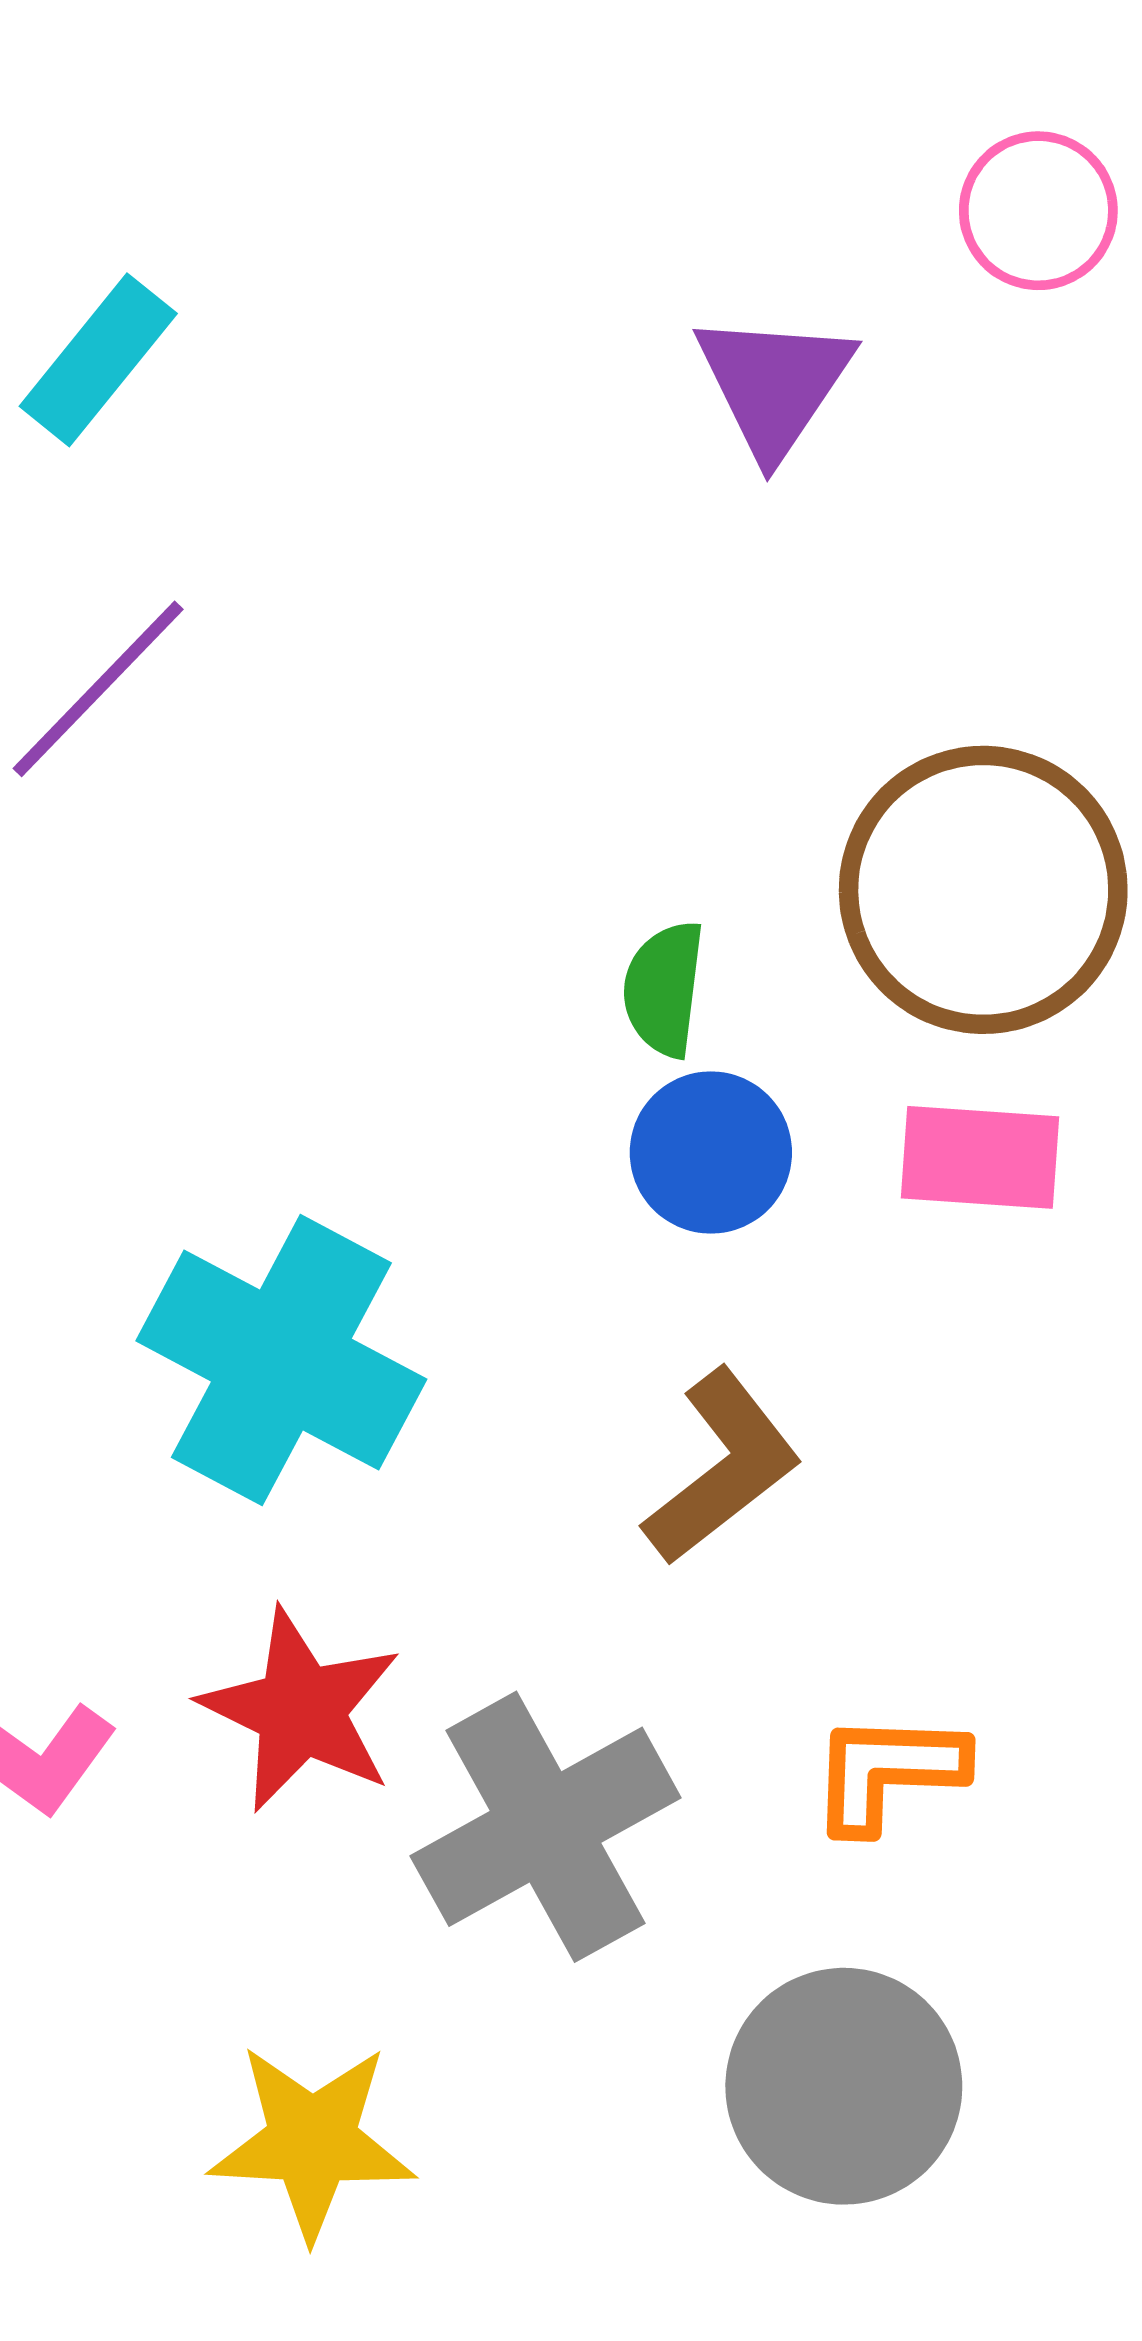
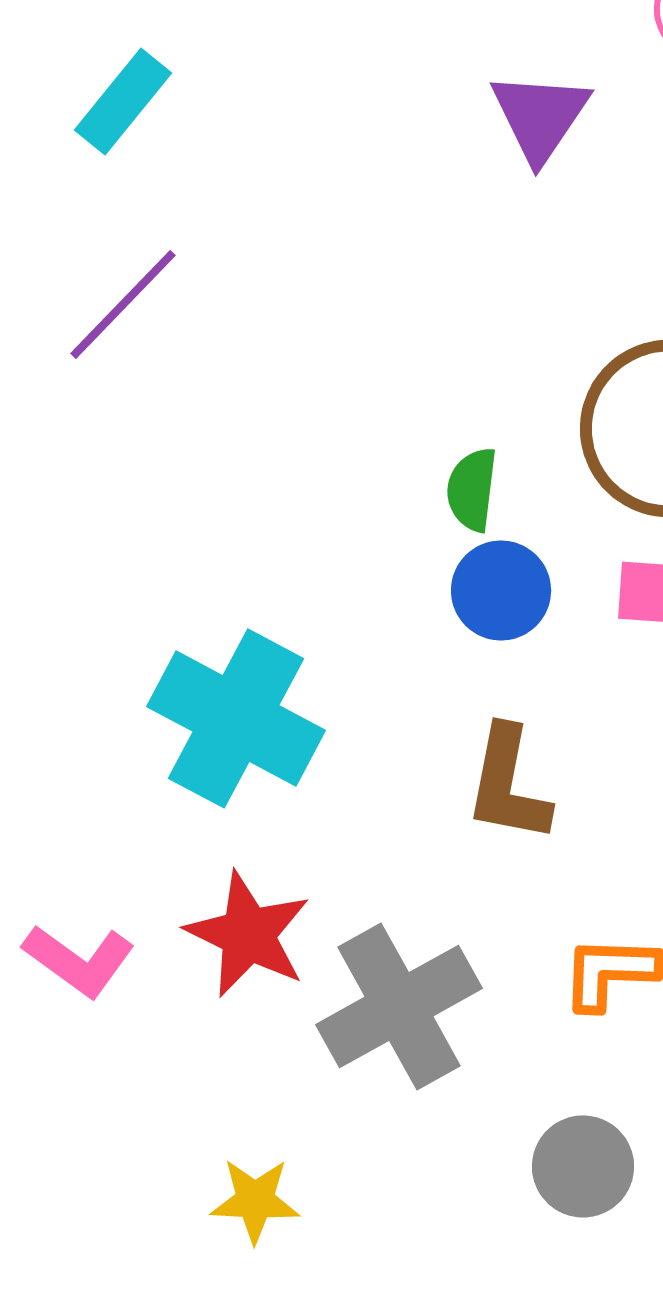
brown L-shape: (722, 1467) -> (508, 784), turned 139
gray circle: (844, 2086) -> (583, 1166), size x0.7
yellow star: (312, 2141) -> (255, 1200), size x0.7

